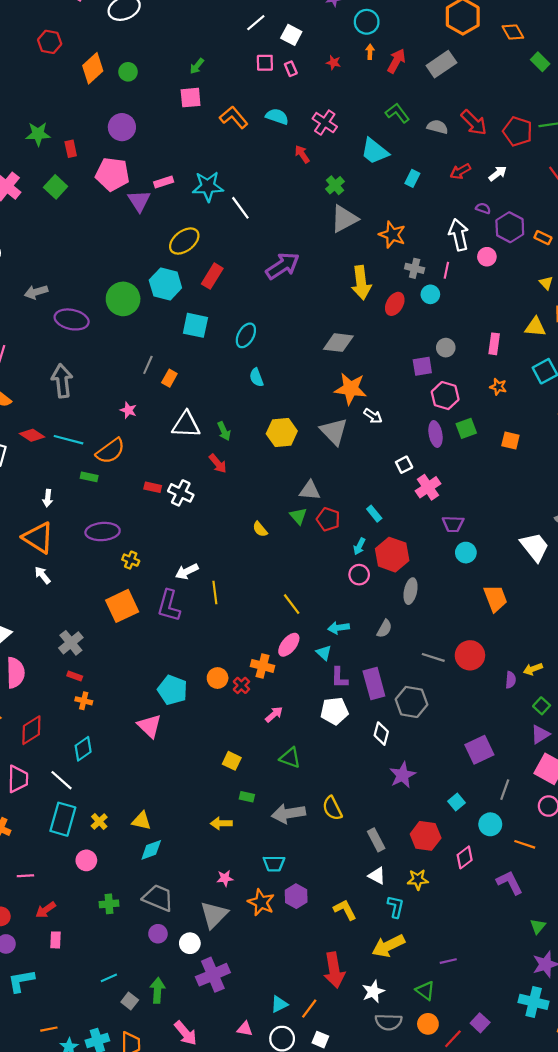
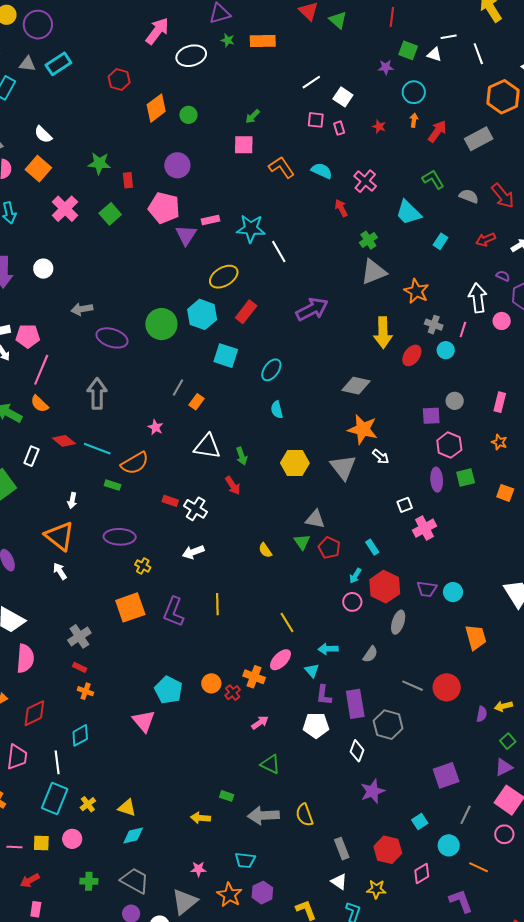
purple trapezoid: (453, 524) -> (427, 589), moved
white arrow: (187, 571) -> (193, 552), moved
yellow square: (232, 761) -> (41, 843), moved, turned -30
white line: (62, 780) -> (57, 762), turned 35

